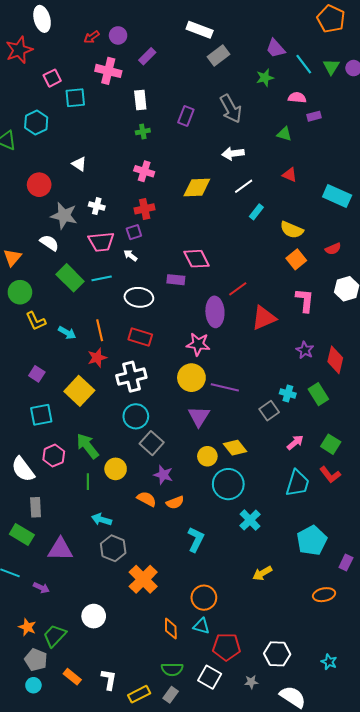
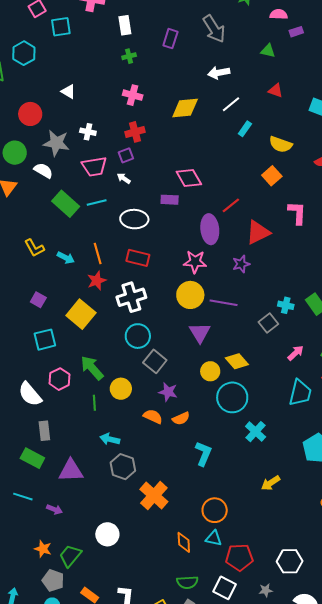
orange square: (296, 259) -> (272, 176), moved
green circle: (20, 292) -> (15, 153), moved
purple star: (305, 350) -> (241, 264), moved, turned 30

